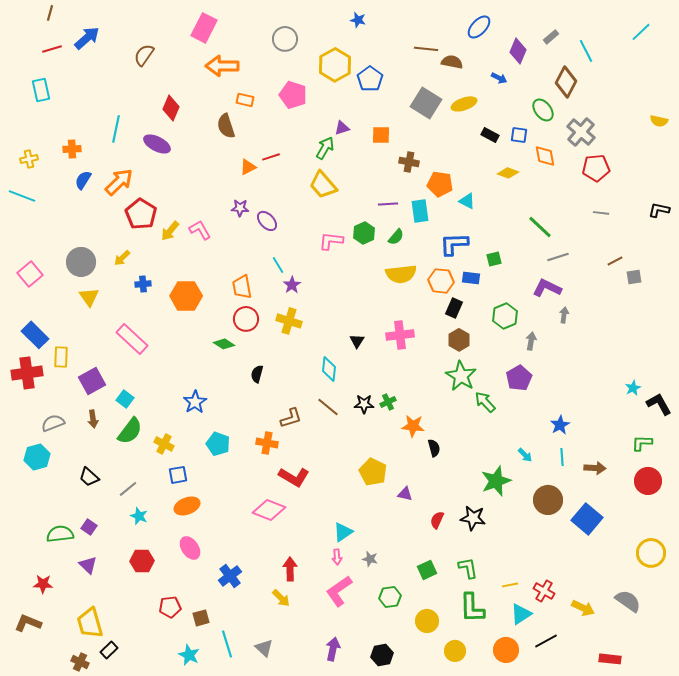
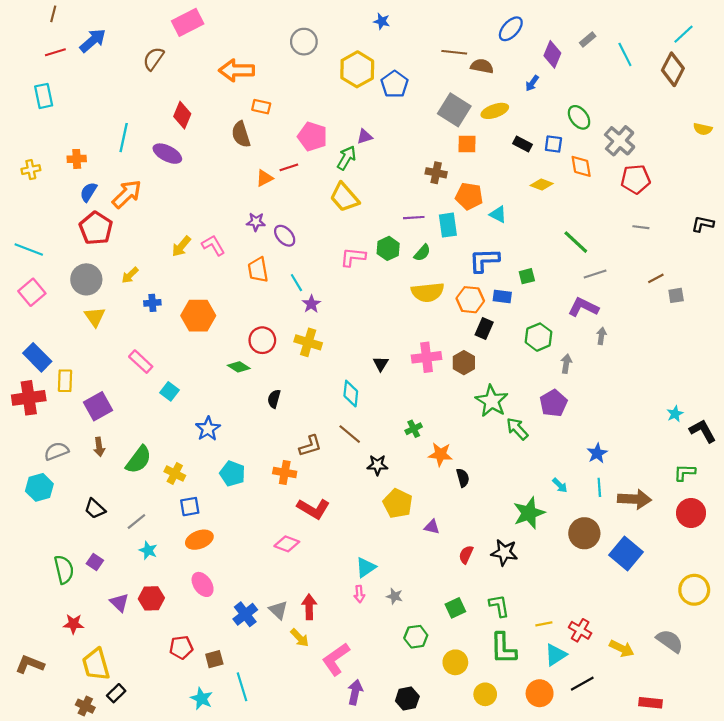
pink rectangle: (204, 28) -> (188, 22), moved, turned 36
blue arrow: (499, 78) -> (532, 83), turned 98
brown diamond: (566, 82) -> (673, 69), moved
pink pentagon: (293, 95) -> (312, 137), moved
orange square: (381, 135) -> (467, 144), moved
cyan line: (22, 196) -> (29, 250), moved
red pentagon: (141, 214) -> (96, 228), moved
orange trapezoid: (242, 287) -> (258, 270), moved
pink rectangle: (132, 339) -> (141, 362), size x0.7
brown hexagon: (459, 340) -> (464, 363), moved
cyan square: (125, 399) -> (169, 391), moved
black star: (364, 404) -> (377, 465), moved
brown arrow: (595, 468) -> (634, 499), size x1.4
pink diamond: (269, 510) -> (287, 544), size x0.7
green semicircle: (60, 534) -> (64, 570), turned 84
purple triangle: (88, 565) -> (119, 603), moved
red star: (43, 584) -> (74, 624), moved
pink L-shape: (339, 591) -> (336, 659), moved
gray triangle: (264, 648) -> (278, 610), moved

